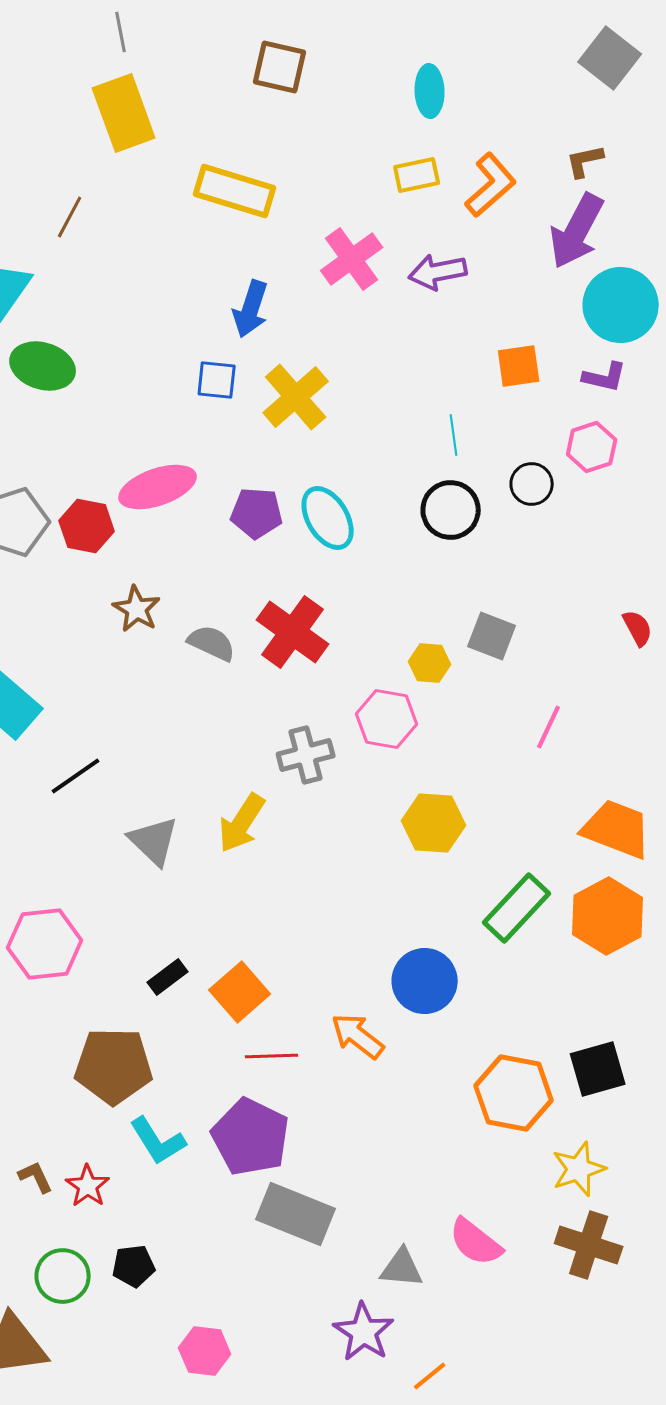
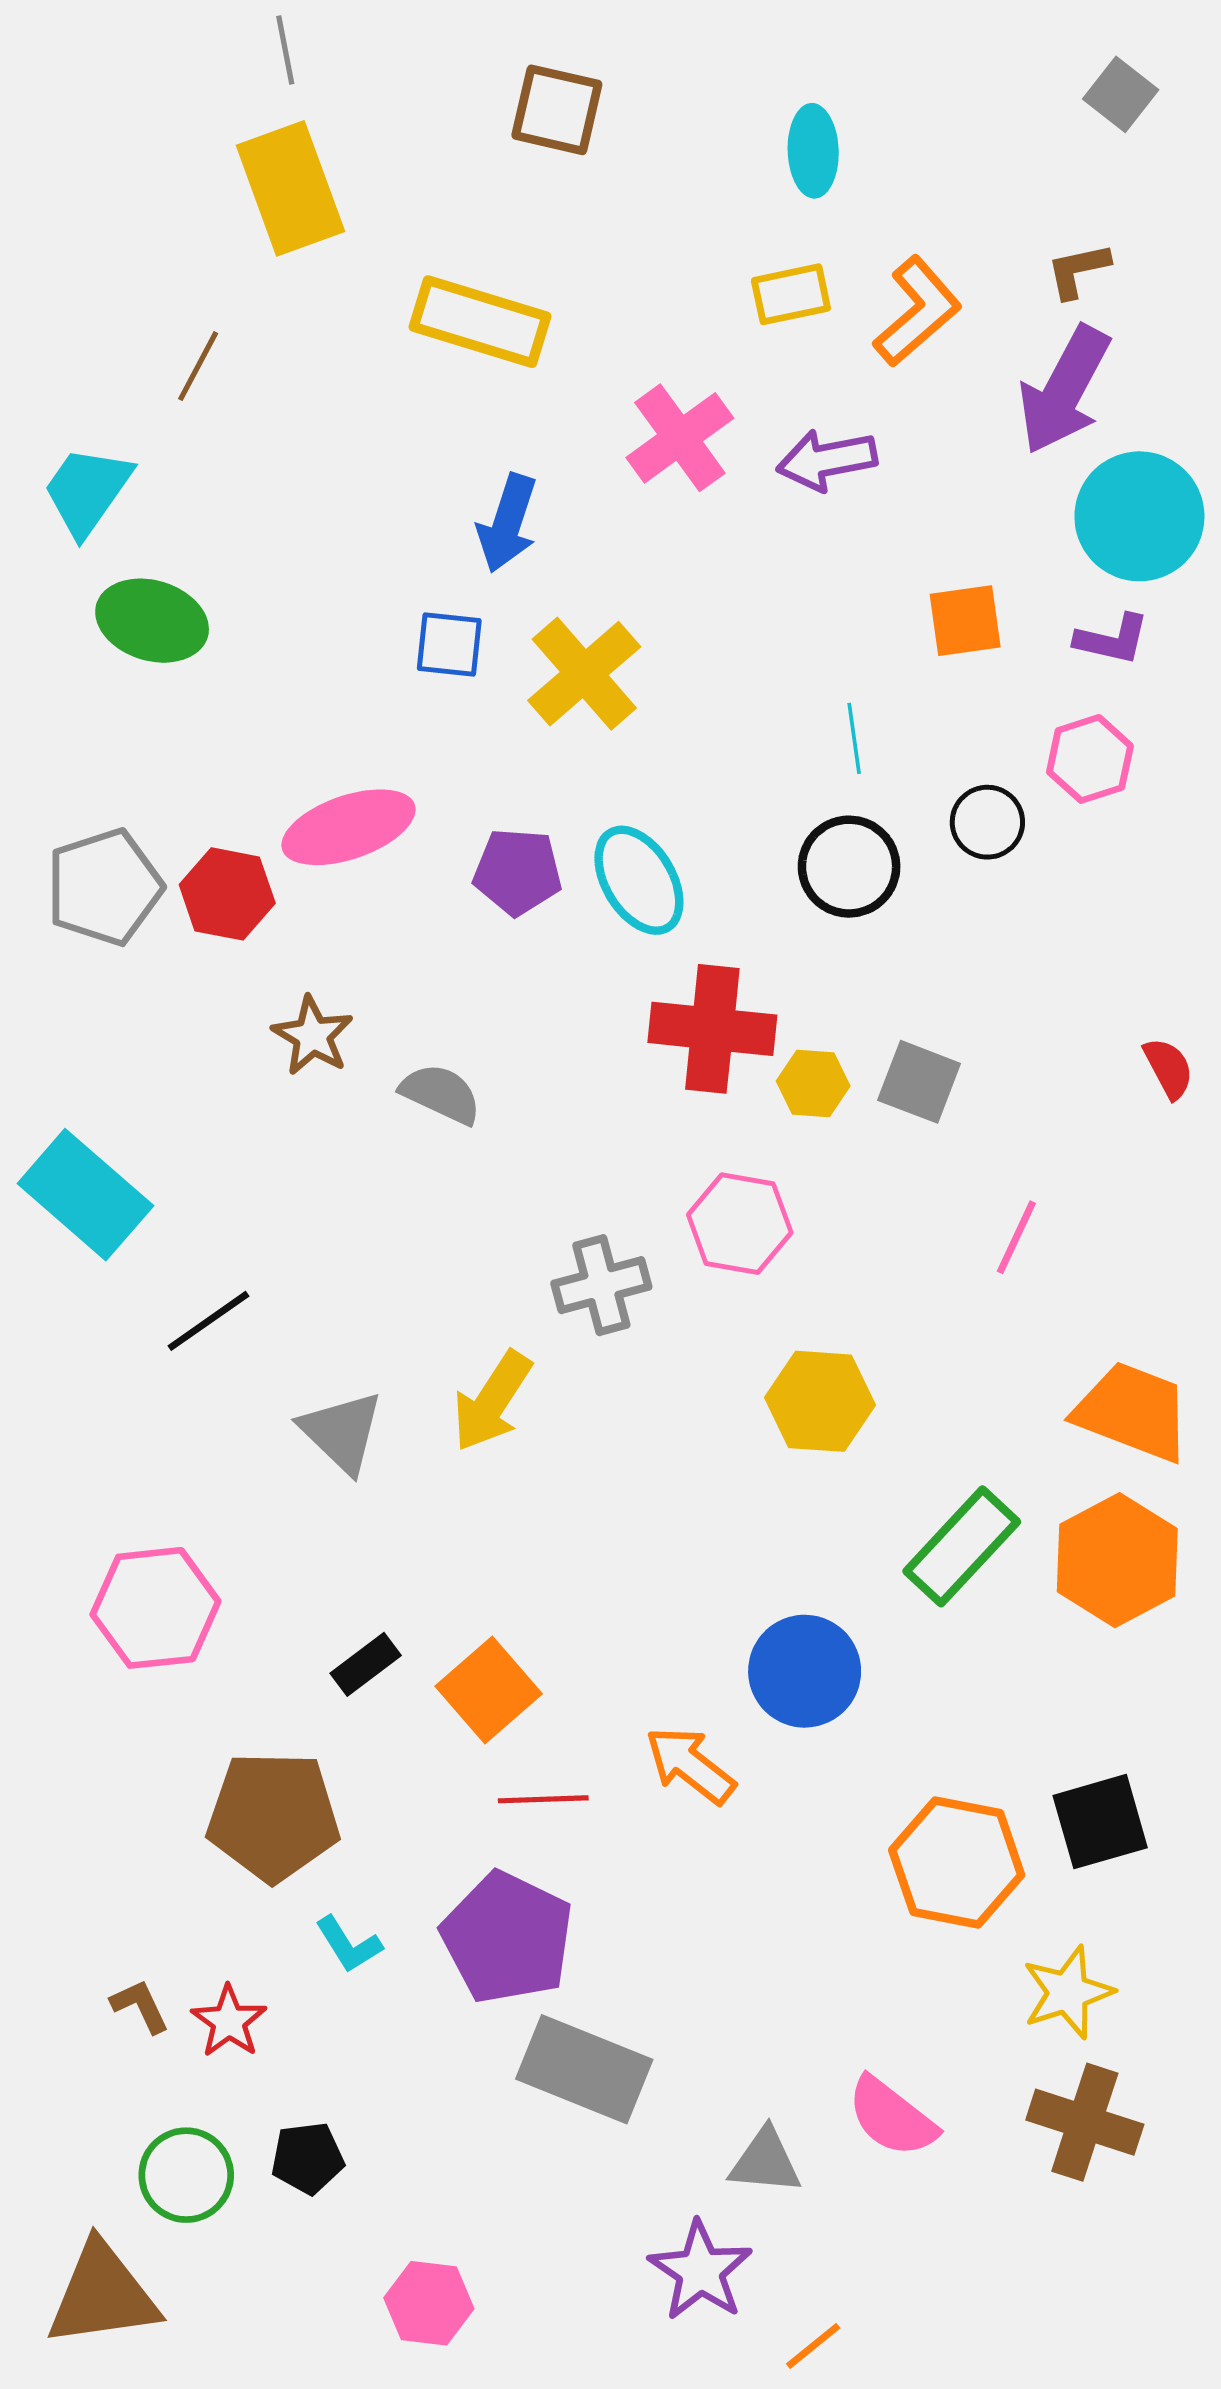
gray square: (610, 58) -> (1121, 94), size x0.7
red cross: (293, 632) -> (712, 1029), moved, turned -30
yellow hexagon: (430, 663) -> (813, 1084), moved
cyan L-shape: (158, 1141) -> (348, 1945), size x0.7

